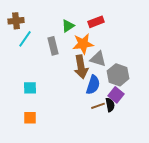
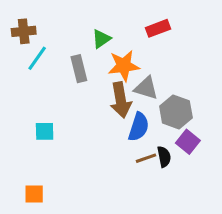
red rectangle: (96, 22) -> (158, 28), moved
purple square: (116, 95) -> (188, 142), moved
orange square: (30, 118) -> (34, 194), moved

